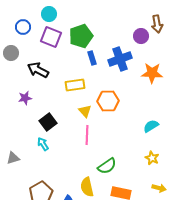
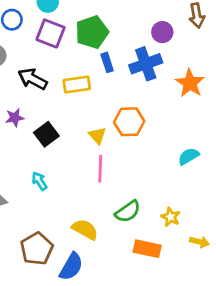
purple circle: (141, 36) -> (162, 32), moved
orange star: (152, 73) -> (190, 83), turned 30
yellow rectangle: (75, 85) -> (77, 85), moved
black square: (48, 122) -> (46, 134), moved
yellow star: (152, 158) -> (171, 217), moved
yellow semicircle: (87, 187) -> (85, 229), moved, turned 132

